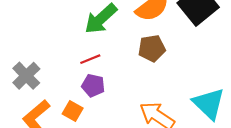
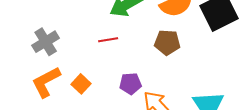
purple pentagon: (93, 85) -> (130, 84), moved, turned -30

